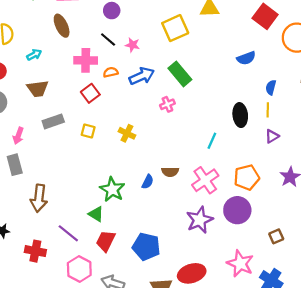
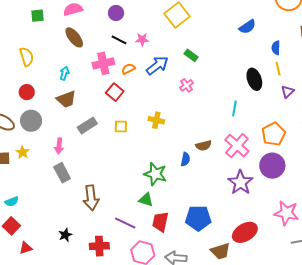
cyan arrow: (34, 55) -> (64, 73), moved, turned -32
green rectangle: (180, 74) -> (191, 55), size x0.6

